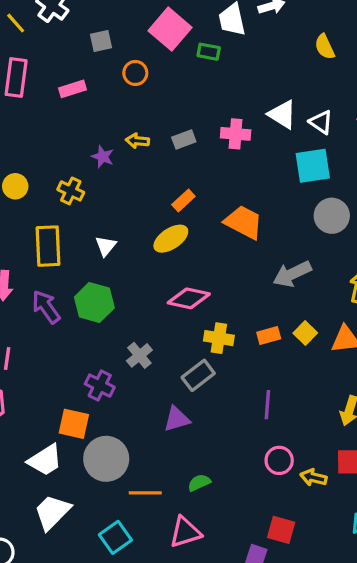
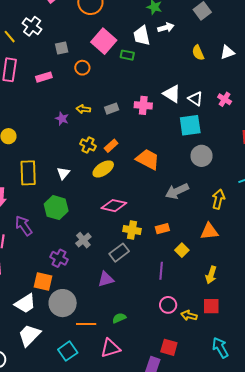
yellow cross: (71, 191) -> (88, 145), moved
purple arrow: (46, 307) -> (24, 226), moved
yellow square: (305, 333) -> (182, 250), moved

